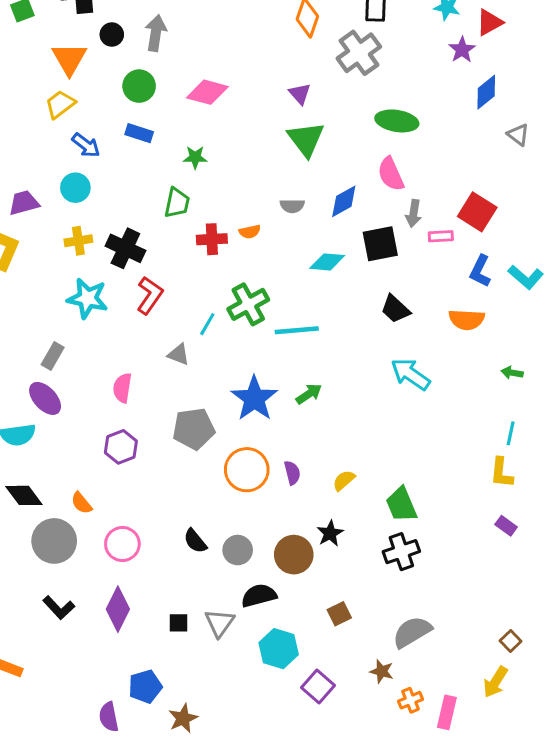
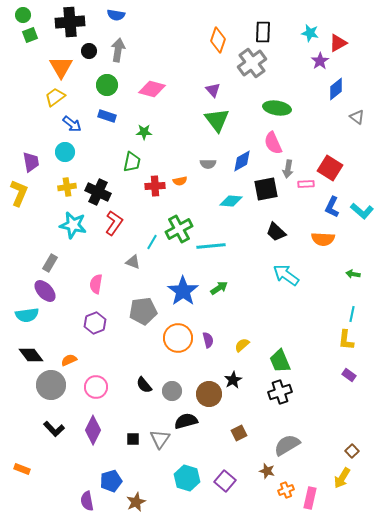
purple trapezoid: (24, 203) -> (31, 162), turned 95
orange semicircle: (81, 503) -> (69, 360), turned 105
cyan hexagon: (279, 649) -> (187, 478), moved

